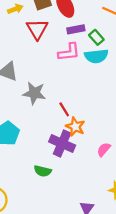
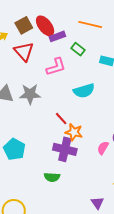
purple rectangle: (76, 29) -> (57, 36), moved
cyan semicircle: (96, 56) -> (84, 91), moved
gray star: (34, 93) -> (30, 94), moved

